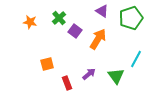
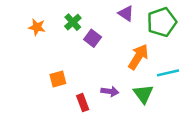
orange arrow: (98, 39) -> (138, 57), moved
cyan line: (136, 59) -> (168, 73), turned 48
purple arrow: (89, 74) -> (110, 91), turned 48

